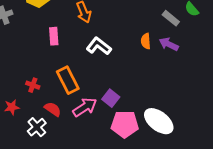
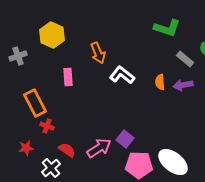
purple arrow: (169, 44) -> (183, 85), turned -36
white L-shape: (99, 46) -> (122, 75), moved
orange rectangle: (68, 80) -> (35, 103), moved

